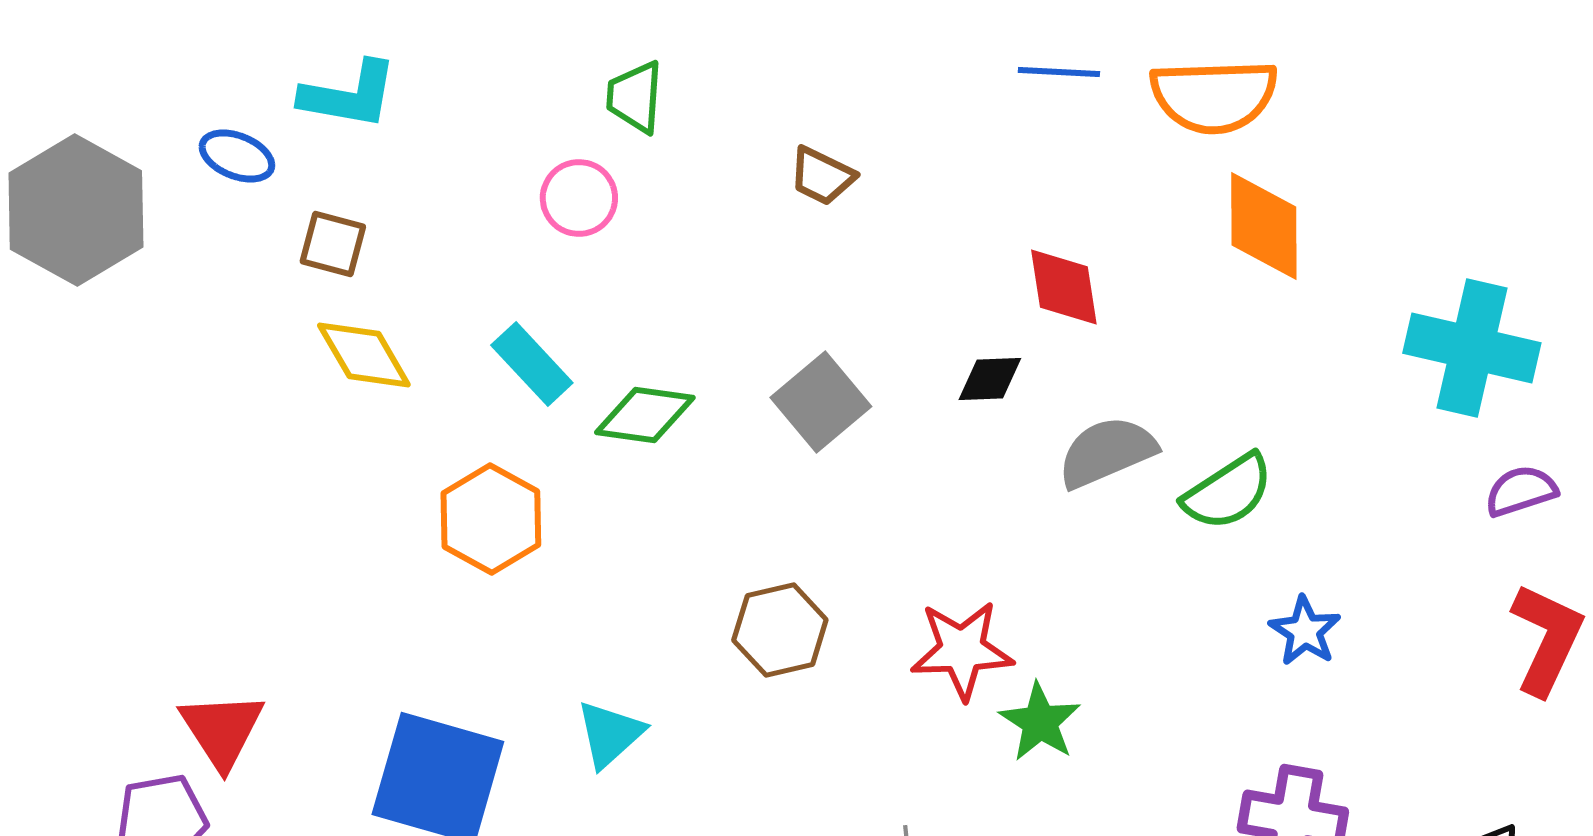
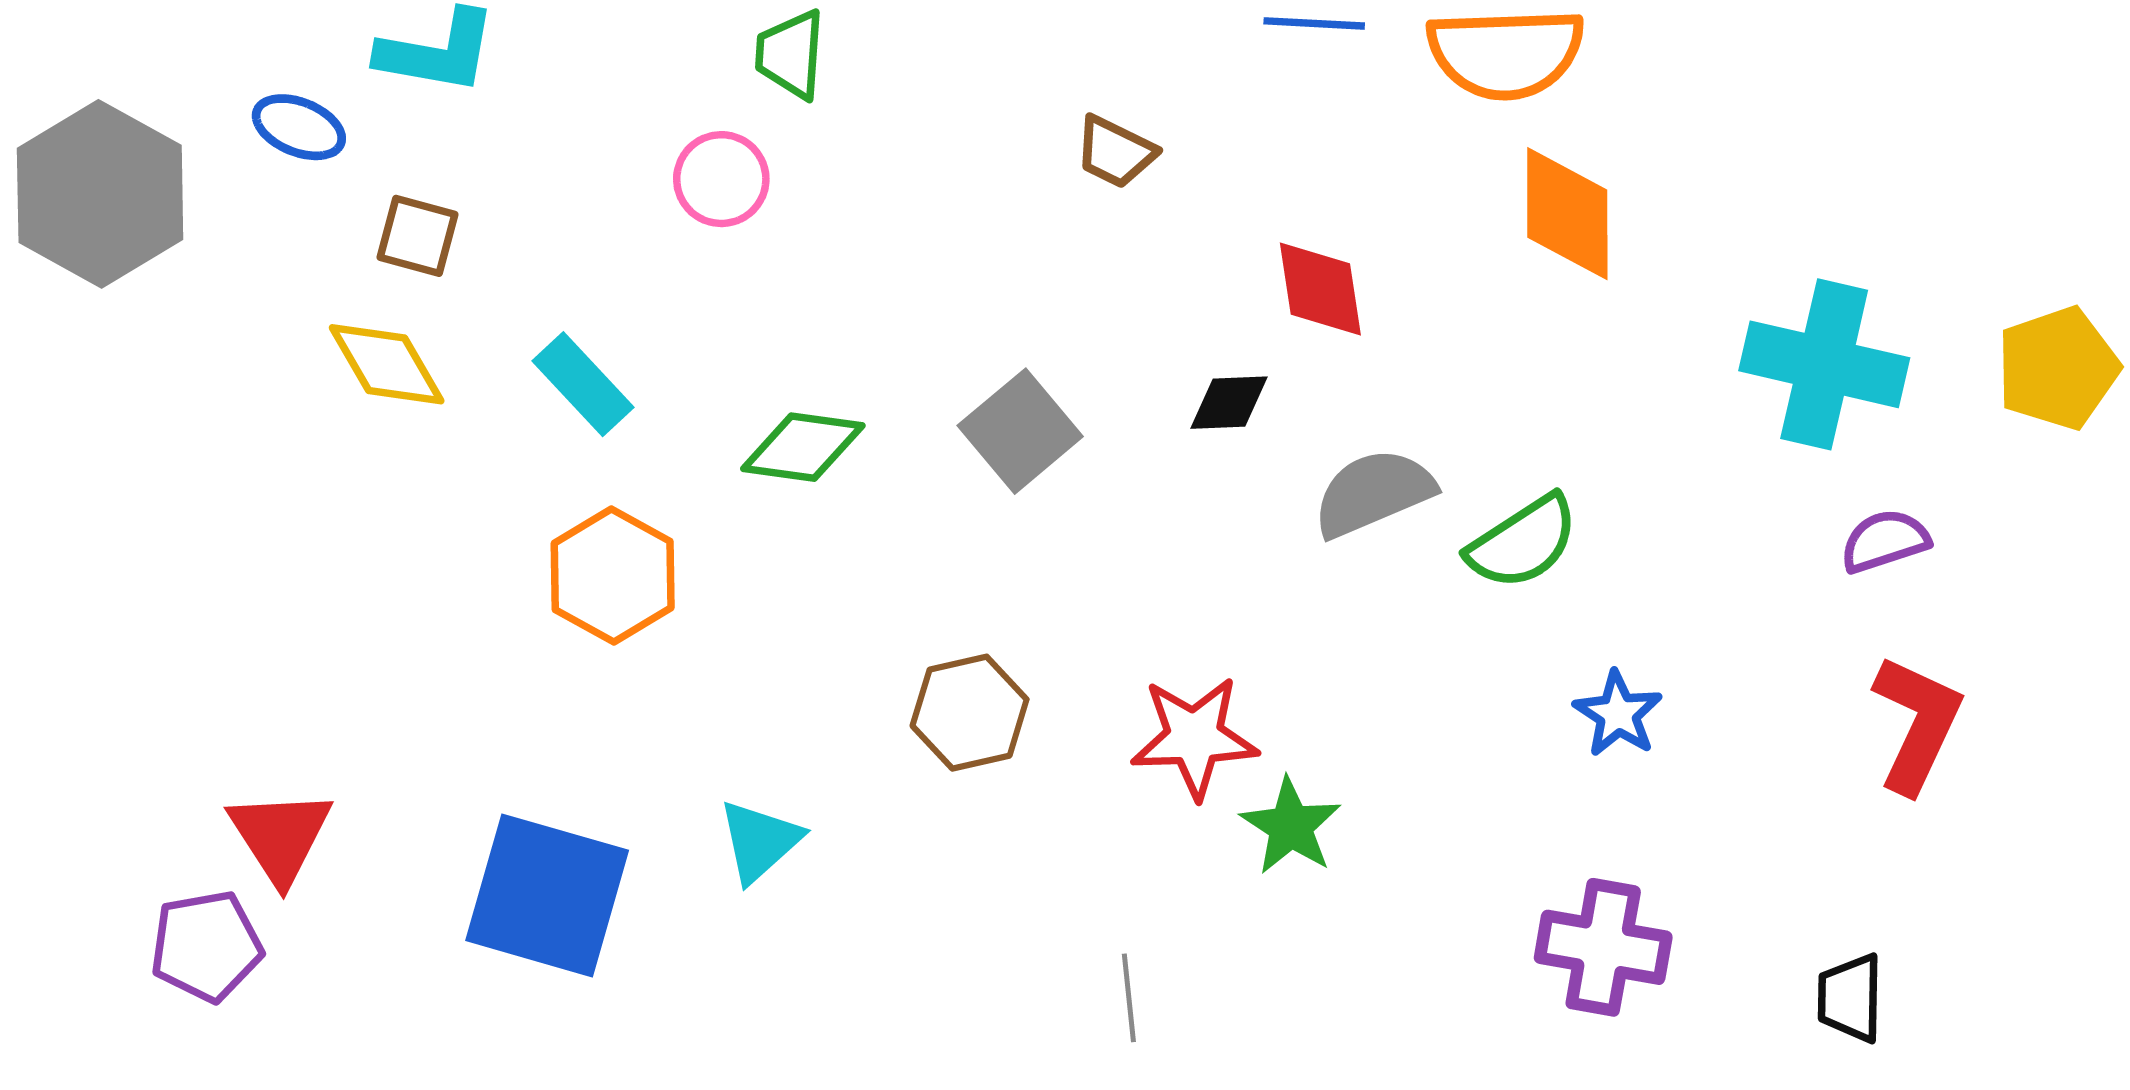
brown trapezoid: (822, 176) -> (1115, 152), moved
yellow diamond: (364, 355) -> (387, 364), moved
cyan rectangle: (532, 364) -> (583, 384), moved

